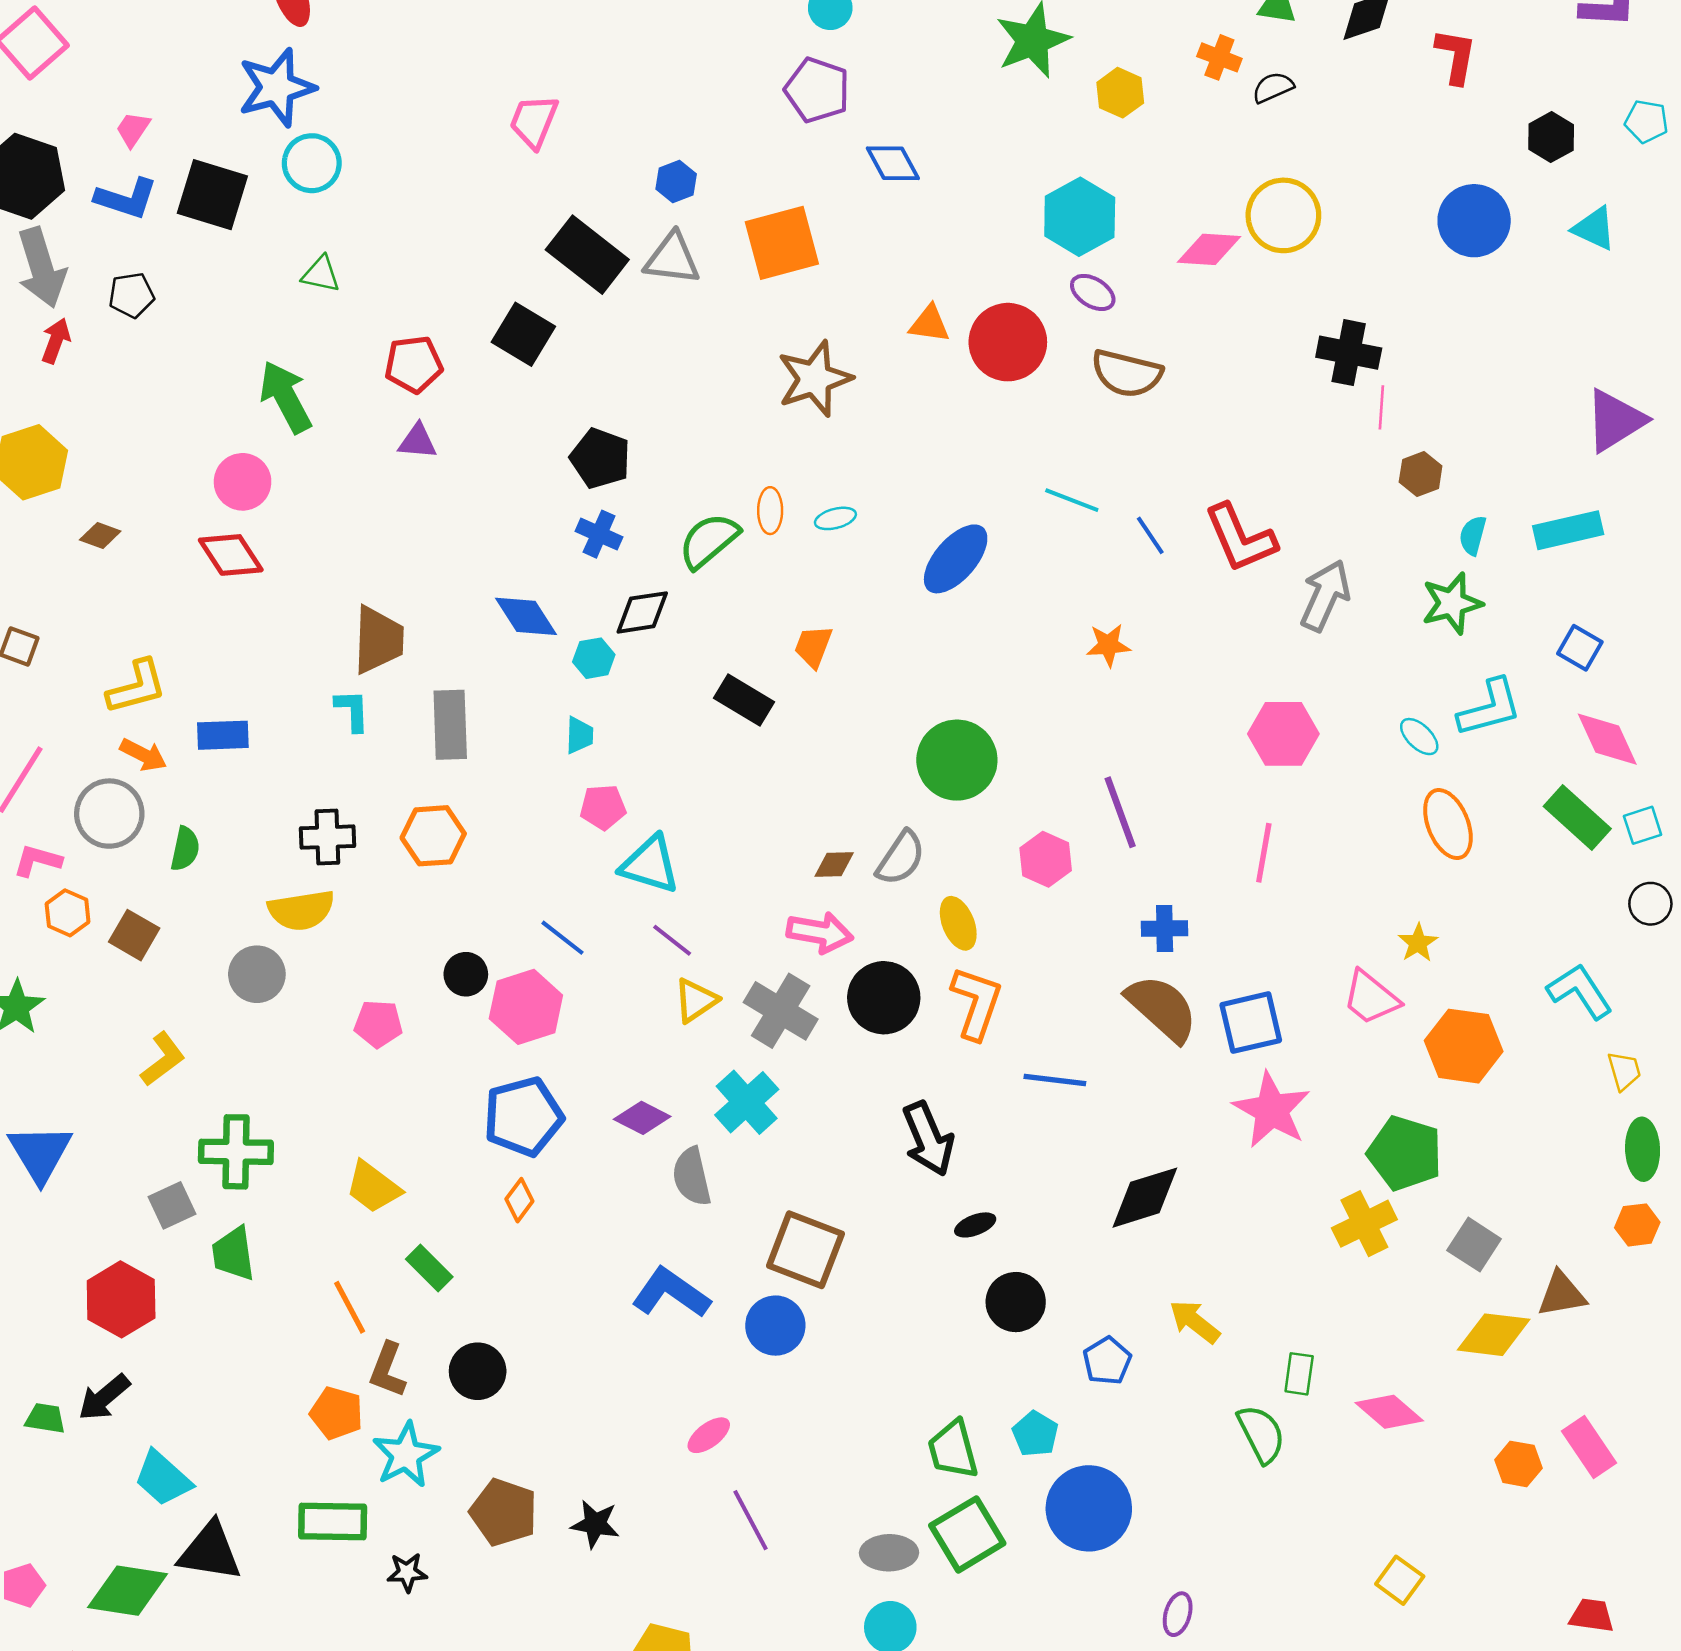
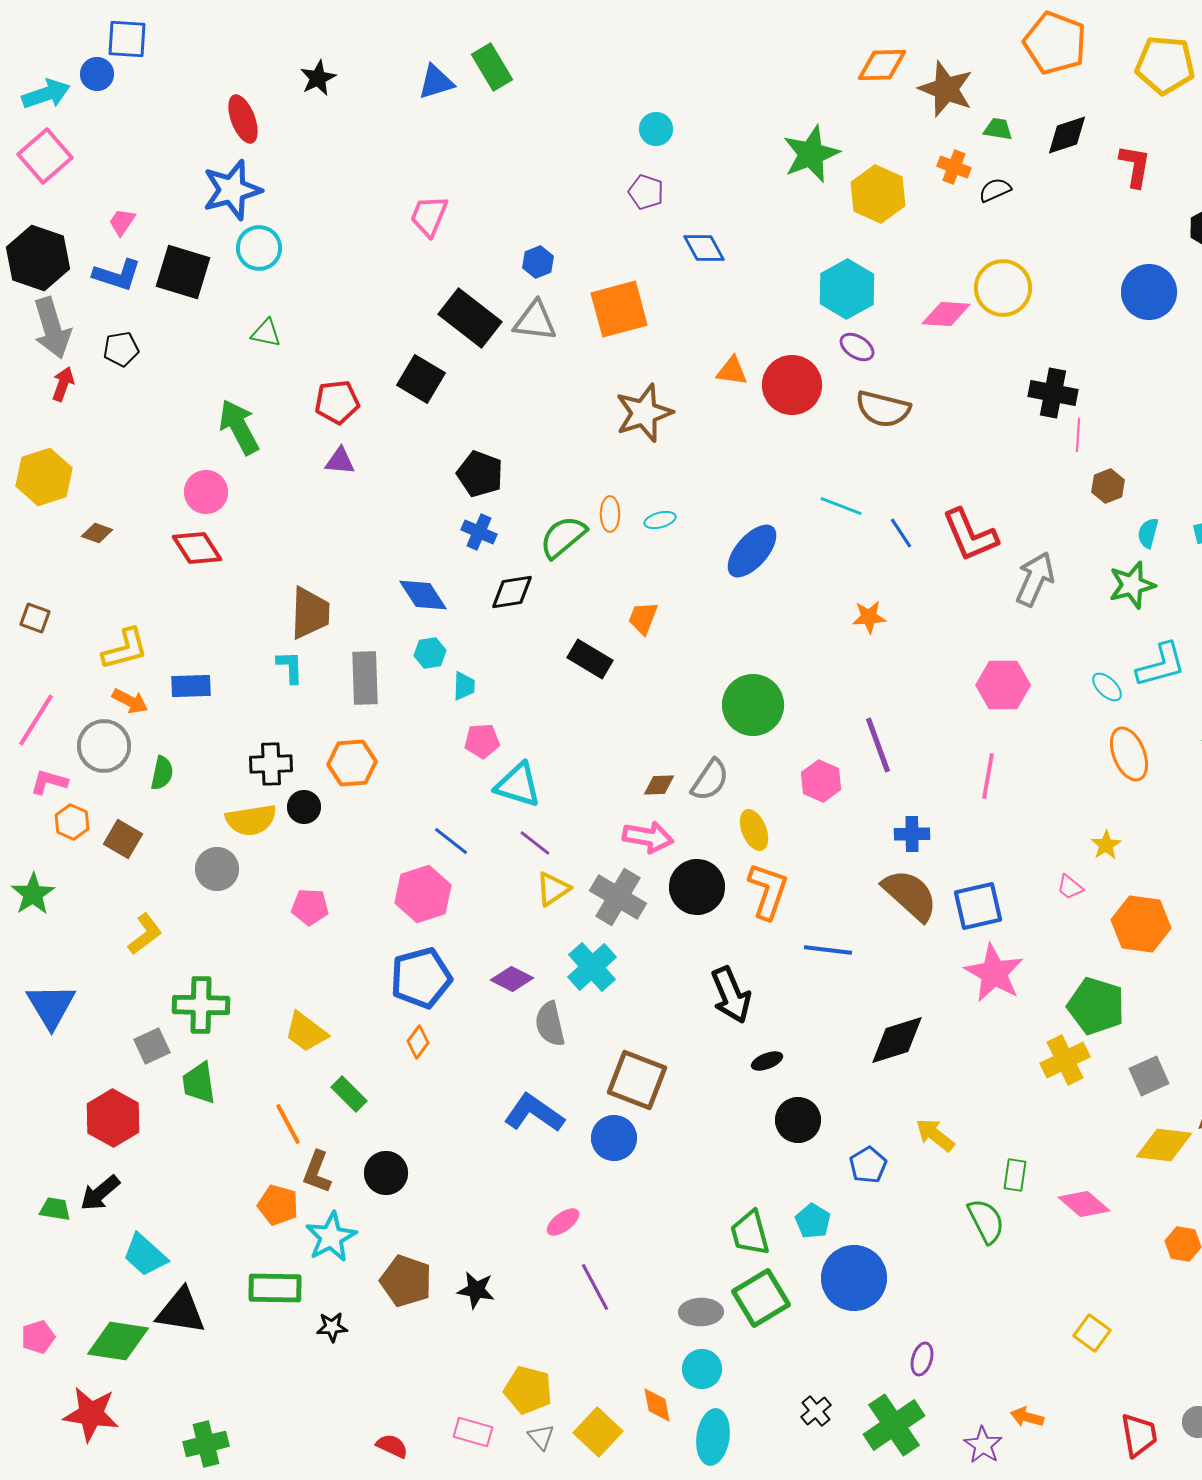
purple pentagon: (817, 90) -> (646, 192), size x0.7
yellow hexagon: (1120, 93) -> (878, 194), size x1.5
cyan hexagon: (594, 658) -> (430, 653), moved
black circle: (466, 974) -> (304, 807), moved
pink trapezoid: (1371, 998) -> (1070, 887), size x0.6
gray square: (1474, 1245) -> (1149, 1076), turned 33

